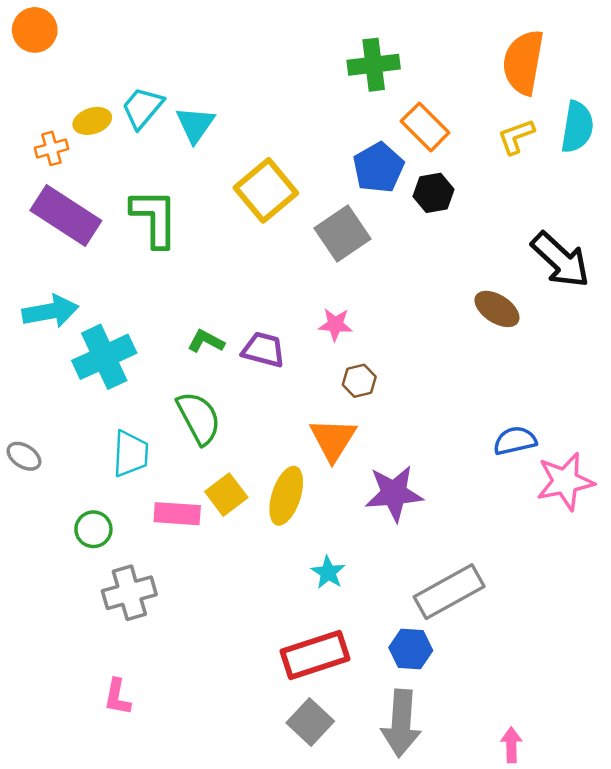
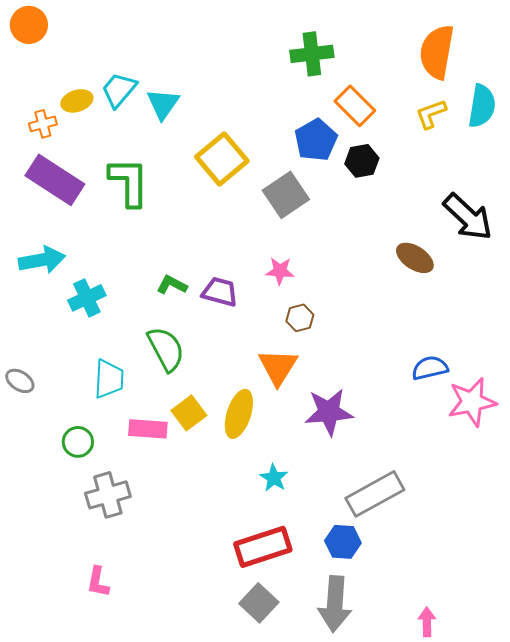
cyan cross: (104, 357) -> (87, 298), size x0.7

